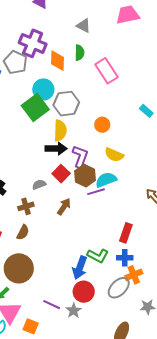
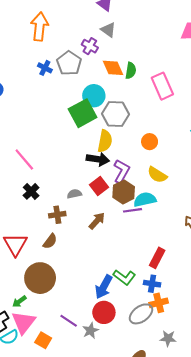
gray triangle: (84, 26) -> (108, 30), moved
purple cross: (33, 43) -> (90, 46), size x0.6
green semicircle: (80, 53) -> (131, 71), moved
orange diamond: (57, 61) -> (113, 68), turned -35

